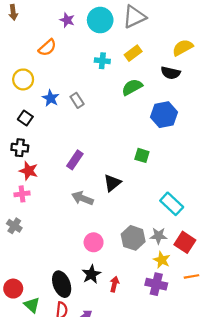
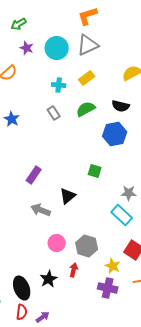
black semicircle: (171, 73) -> (121, 106), moved
gray rectangle: (77, 100) -> (54, 113), moved
gray star: (158, 236) -> (129, 193), moved
pink circle: (94, 242) -> (57, 243), moved
red arrow: (114, 284) -> (74, 270), moved

